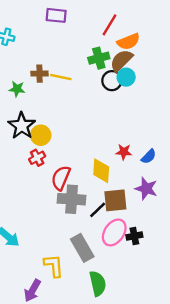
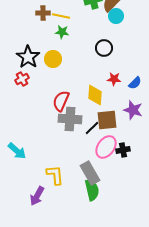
black circle: (112, 81) -> (104, 48), moved
green star: (17, 89) -> (62, 32), moved
yellow circle: (41, 135) -> (53, 59), moved
red cross: (37, 158) -> (22, 79), moved
gray rectangle: (82, 248) -> (90, 173), moved

